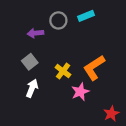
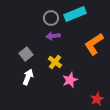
cyan rectangle: (86, 16) -> (75, 14), size x1.5
purple arrow: (35, 33) -> (53, 36), moved
orange L-shape: (94, 68) -> (94, 44), moved

